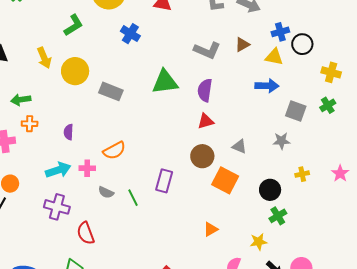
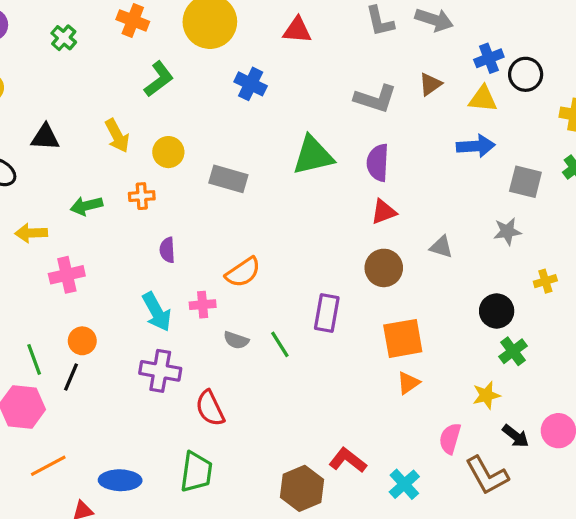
yellow circle: (75, 71) -> (168, 152), size x0.7
orange cross: (30, 124) -> (142, 196), moved
cyan arrow: (58, 170) -> (157, 312), turned 85
orange square: (225, 180) -> (403, 338), moved, turned -32

